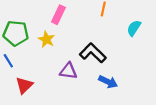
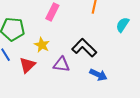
yellow star: (46, 39) -> (42, 45), moved
red triangle: (24, 85) -> (27, 65), moved

